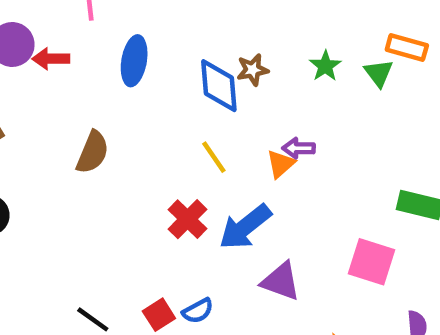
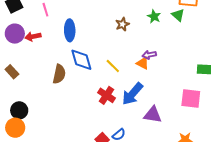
blue diamond: (219, 86) -> (81, 60), moved
orange triangle: (281, 164) -> (143, 63), turned -40

